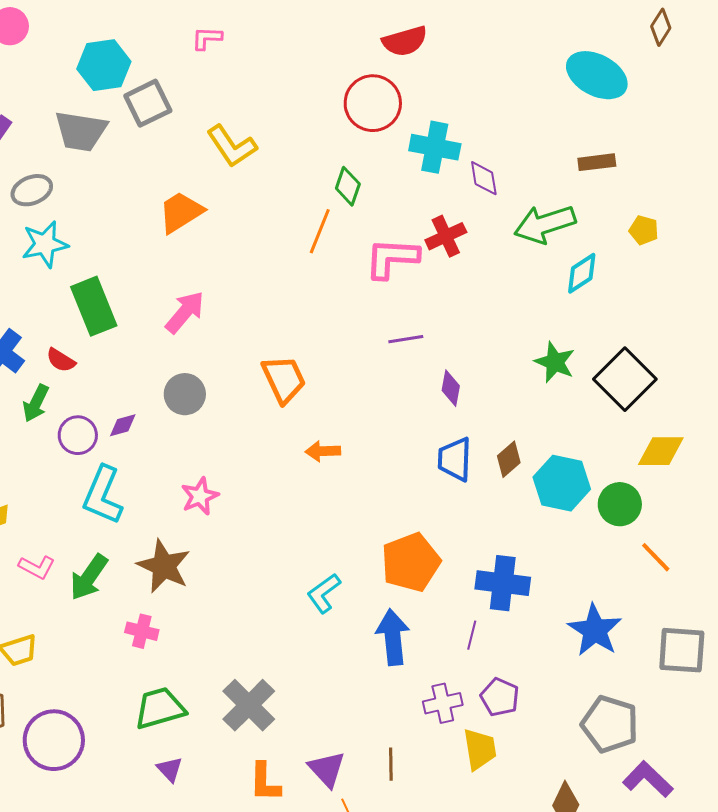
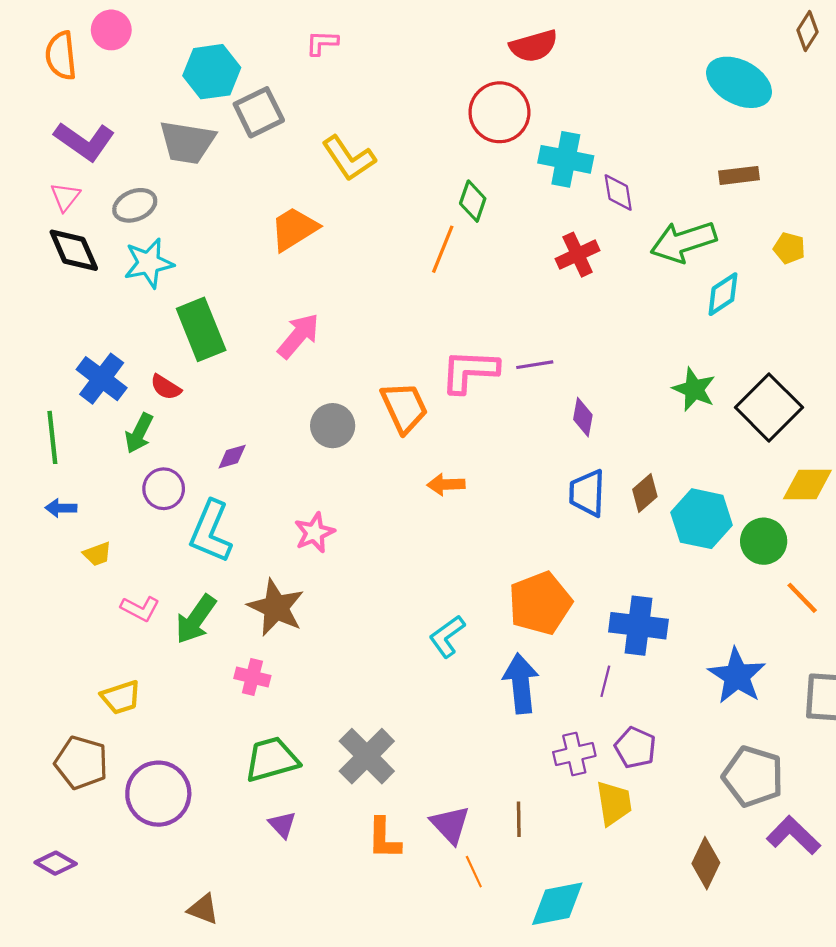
pink L-shape: (392, 258) -> (470, 371), moved
gray circle: (185, 394) -> (333, 426), moved
purple circle: (78, 435) -> (164, 489), moved

